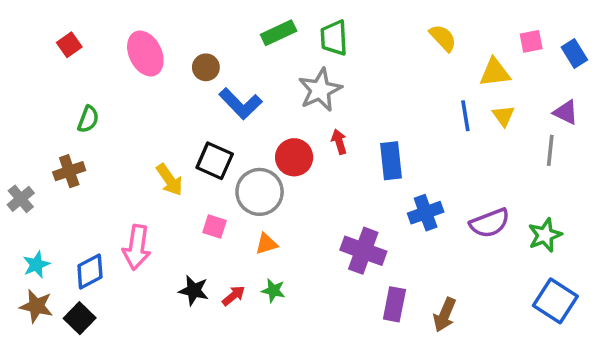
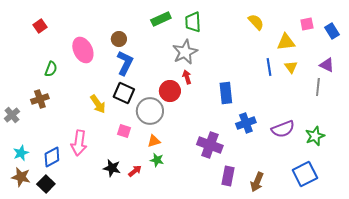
pink ellipse: (145, 53) -> (83, 50), moved
blue L-shape: (240, 104) -> (125, 63), moved, turned -110
red arrow: (339, 142) -> (187, 77), moved
green star: (273, 291) -> (157, 160), moved
blue square: (555, 301) -> (305, 174), moved, turned 30

